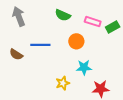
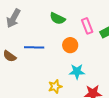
gray arrow: (19, 16) -> (13, 18), turned -132
pink rectangle: (93, 22) -> (87, 26), turned 49

